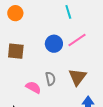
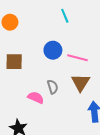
pink line: (77, 40) -> (78, 58), moved, turned 54

